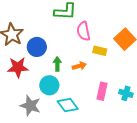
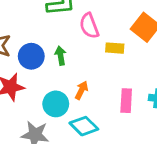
green arrow: (57, 64) -> (61, 56), moved
orange arrow: (79, 66) -> (81, 90), moved, turned -40

